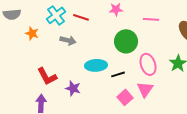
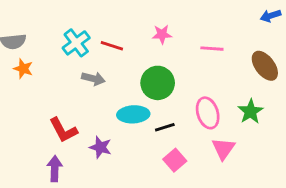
orange star: (32, 33) -> (23, 69), moved
green circle: (126, 41) -> (158, 83), moved
pink triangle: (145, 89) -> (223, 149), moved

